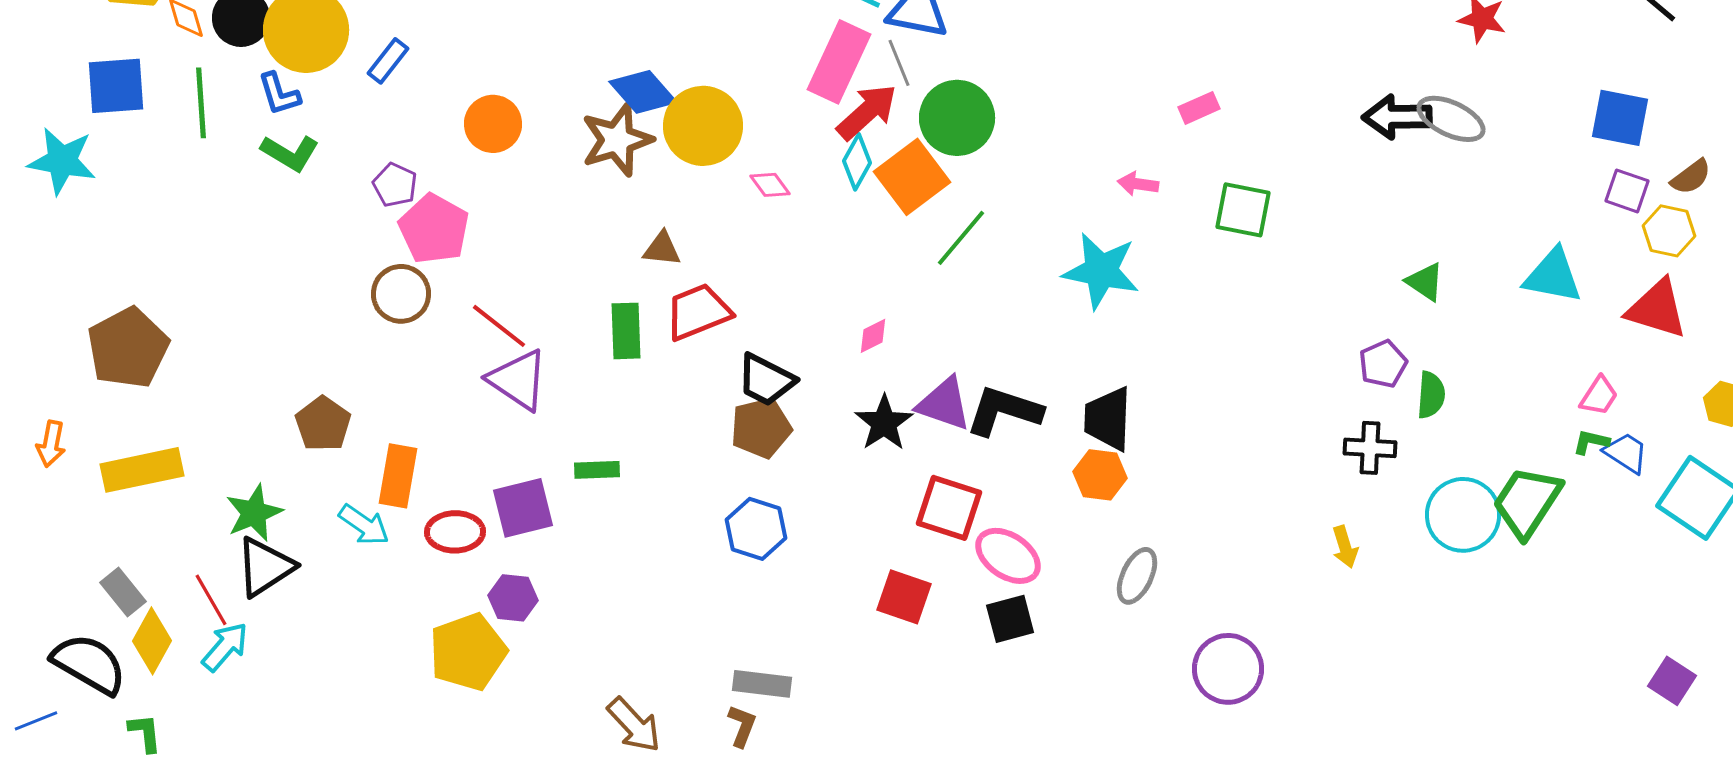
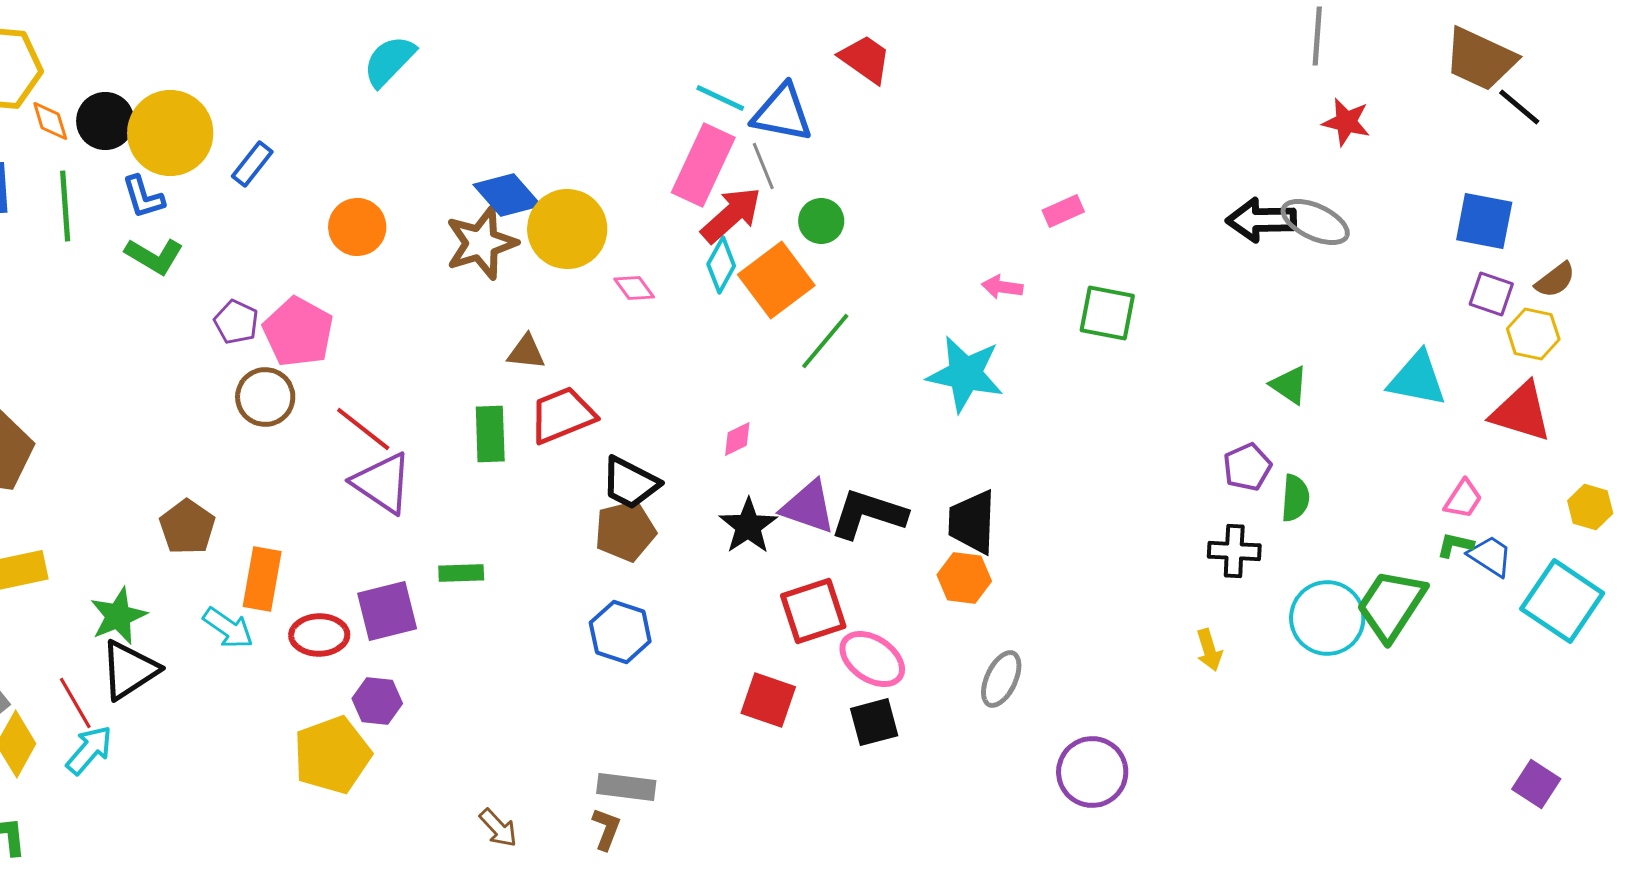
green circle: (957, 118) -> (821, 221), size x0.6
purple pentagon: (395, 185) -> (236, 322), moved
red square: (949, 508) -> (813, 611), turned -36
brown arrow: (634, 725) -> (498, 828), size x0.7

